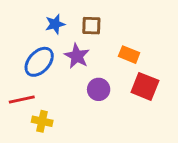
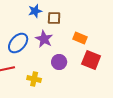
blue star: (55, 24) -> (35, 11), moved
yellow cross: (42, 121) -> (34, 79), moved

